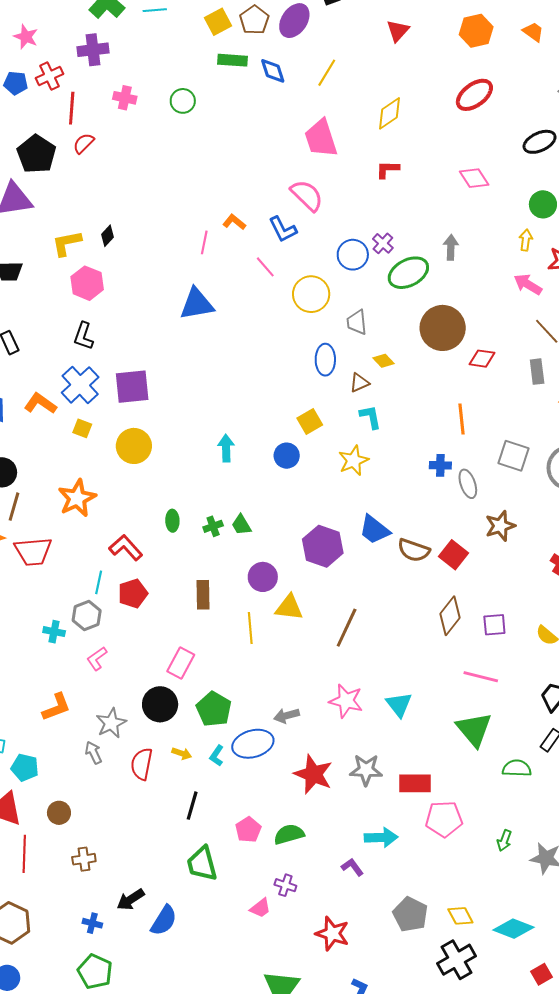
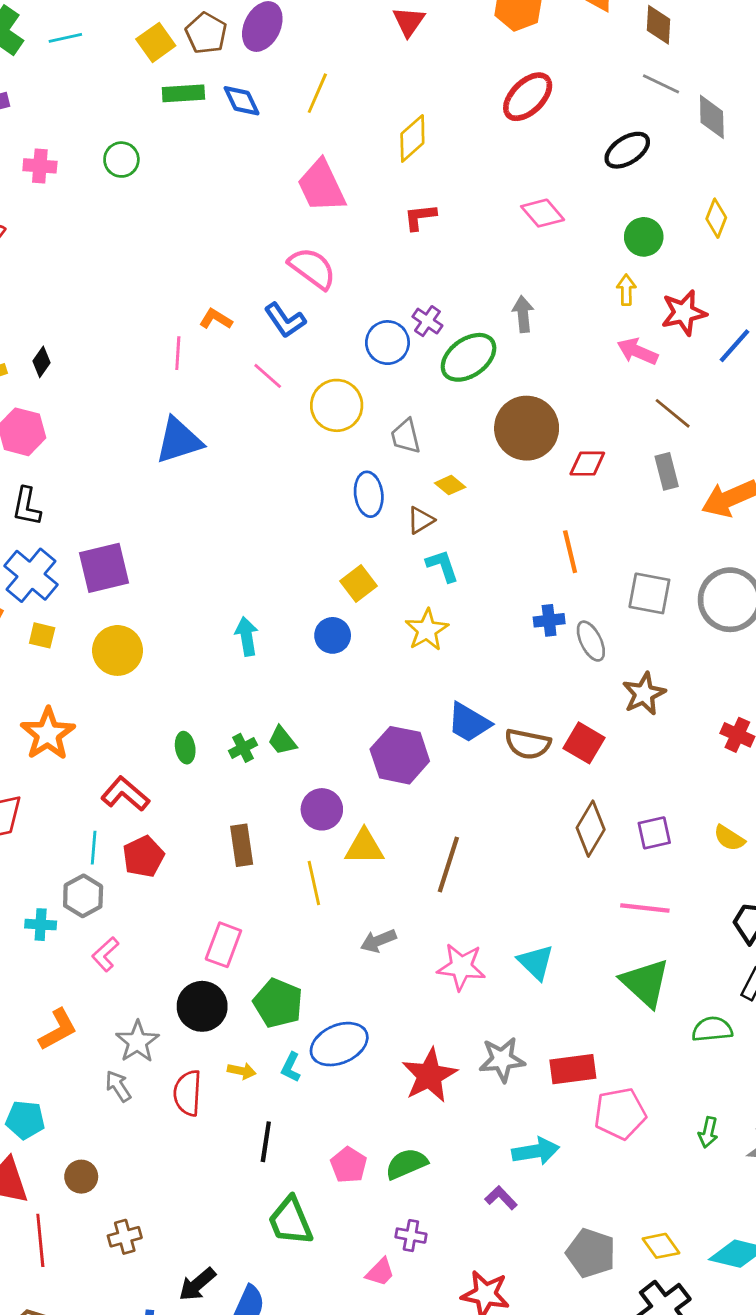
gray arrow: (287, 716) -> (378, 941), moved
red star: (313, 774) -> (429, 1075), turned 30

